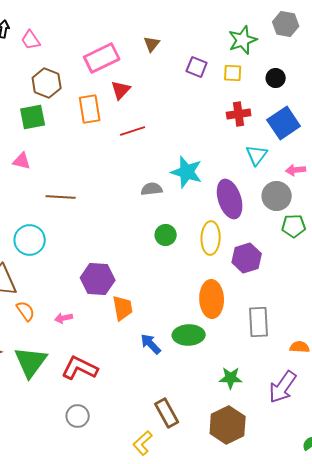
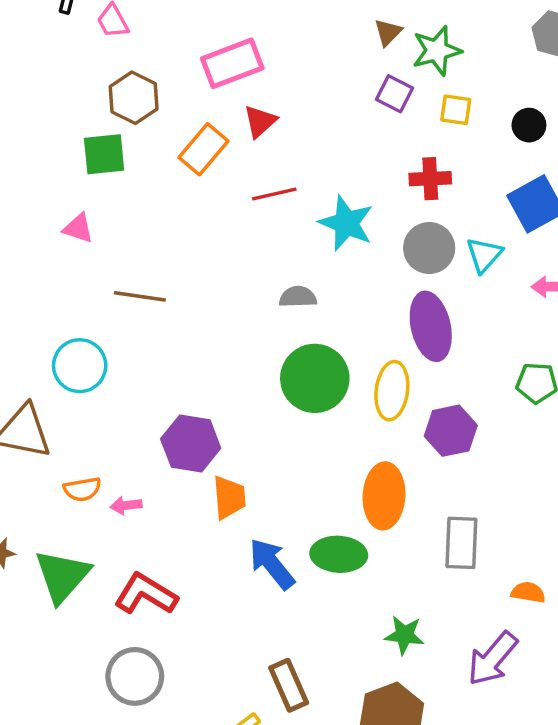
green star: (243, 40) -> (437, 51), moved
brown triangle: (152, 44) -> (388, 32), moved
orange rectangle: (90, 109) -> (204, 149), turned 44
red cross: (239, 114) -> (430, 179), moved
cyan star: (187, 172) -> (346, 223), moved
gray circle: (277, 196) -> (429, 248), moved
green circle: (166, 235) -> (315, 378), size x1.8
orange semicircle: (26, 311) -> (82, 489), moved, turned 110
blue arrow: (151, 344) -> (272, 564), size x1.4
gray circle: (78, 416) -> (135, 676), size x1.4

